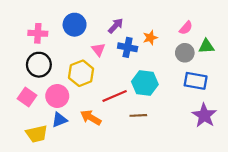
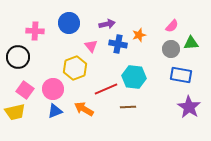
purple arrow: (116, 26) -> (107, 24), turned 35
black circle: (39, 65) -> (18, 57), moved
yellow trapezoid: (37, 134) -> (15, 112), moved

